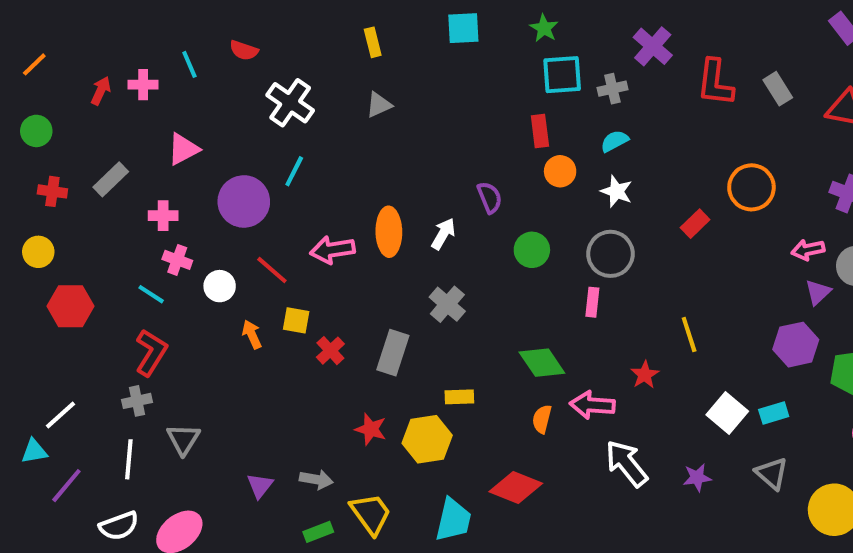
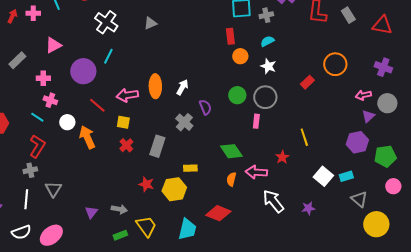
purple semicircle: (490, 197) -> (205, 107), moved
green circle: (532, 250) -> (237, 95), moved
white circle: (220, 286) -> (67, 122), moved
yellow square: (296, 320) -> (123, 122), moved
orange arrow: (252, 334) -> (87, 137), size x1.6
gray triangle: (772, 473) -> (359, 199), moved

